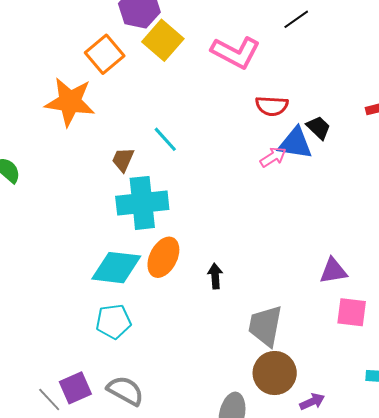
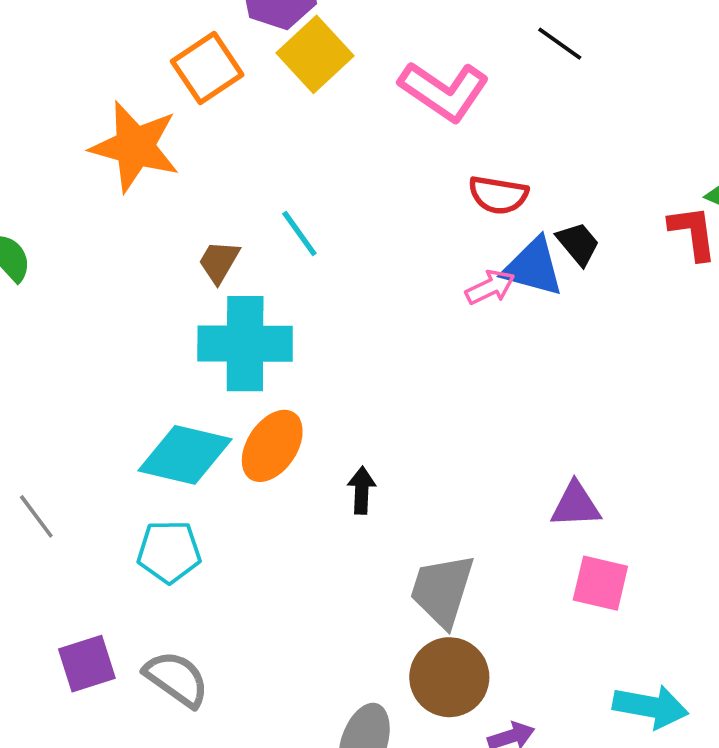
black line: (296, 19) -> (560, 44), turned 64
gray line: (49, 399) -> (36, 516), moved

